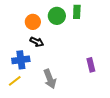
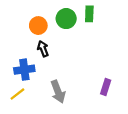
black arrow: (37, 42) -> (43, 49), turned -136
purple rectangle: (91, 65) -> (106, 87), moved, turned 32

